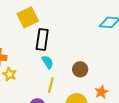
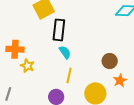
brown circle: (80, 69) -> (110, 61), moved

